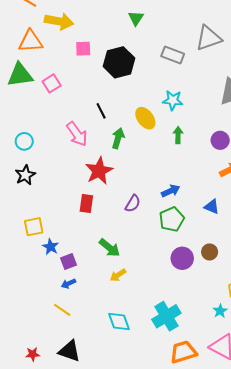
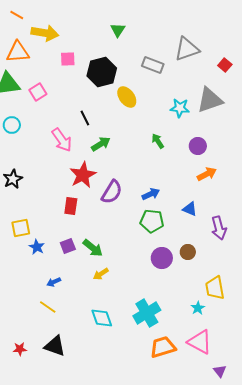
cyan star: (173, 100) -> (180, 108), moved
yellow ellipse: (145, 118) -> (127, 97), moved
green arrow: (178, 135) -> (158, 141), turned -35
green arrow: (118, 138) -> (101, 144), turned 42
cyan circle: (24, 141) -> (12, 125), moved
purple semicircle: (133, 204) -> (112, 192), moved, size x1.4
green pentagon: (172, 219) -> (152, 221), turned 30
purple square: (68, 261) -> (68, 246), moved

